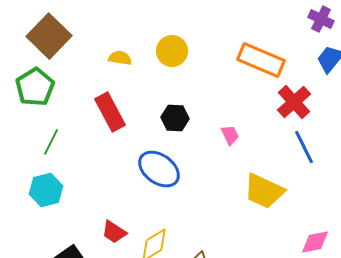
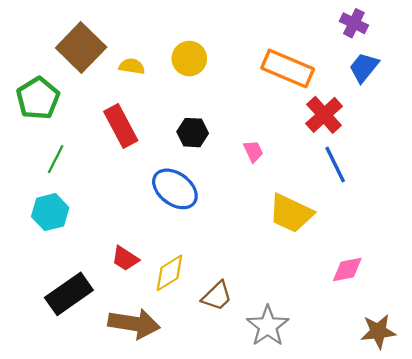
brown square: (49, 36) -> (81, 47), moved

